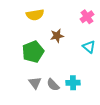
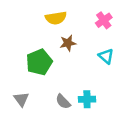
yellow semicircle: (35, 15) -> (56, 18), moved
gray triangle: (35, 83) -> (21, 99), moved

